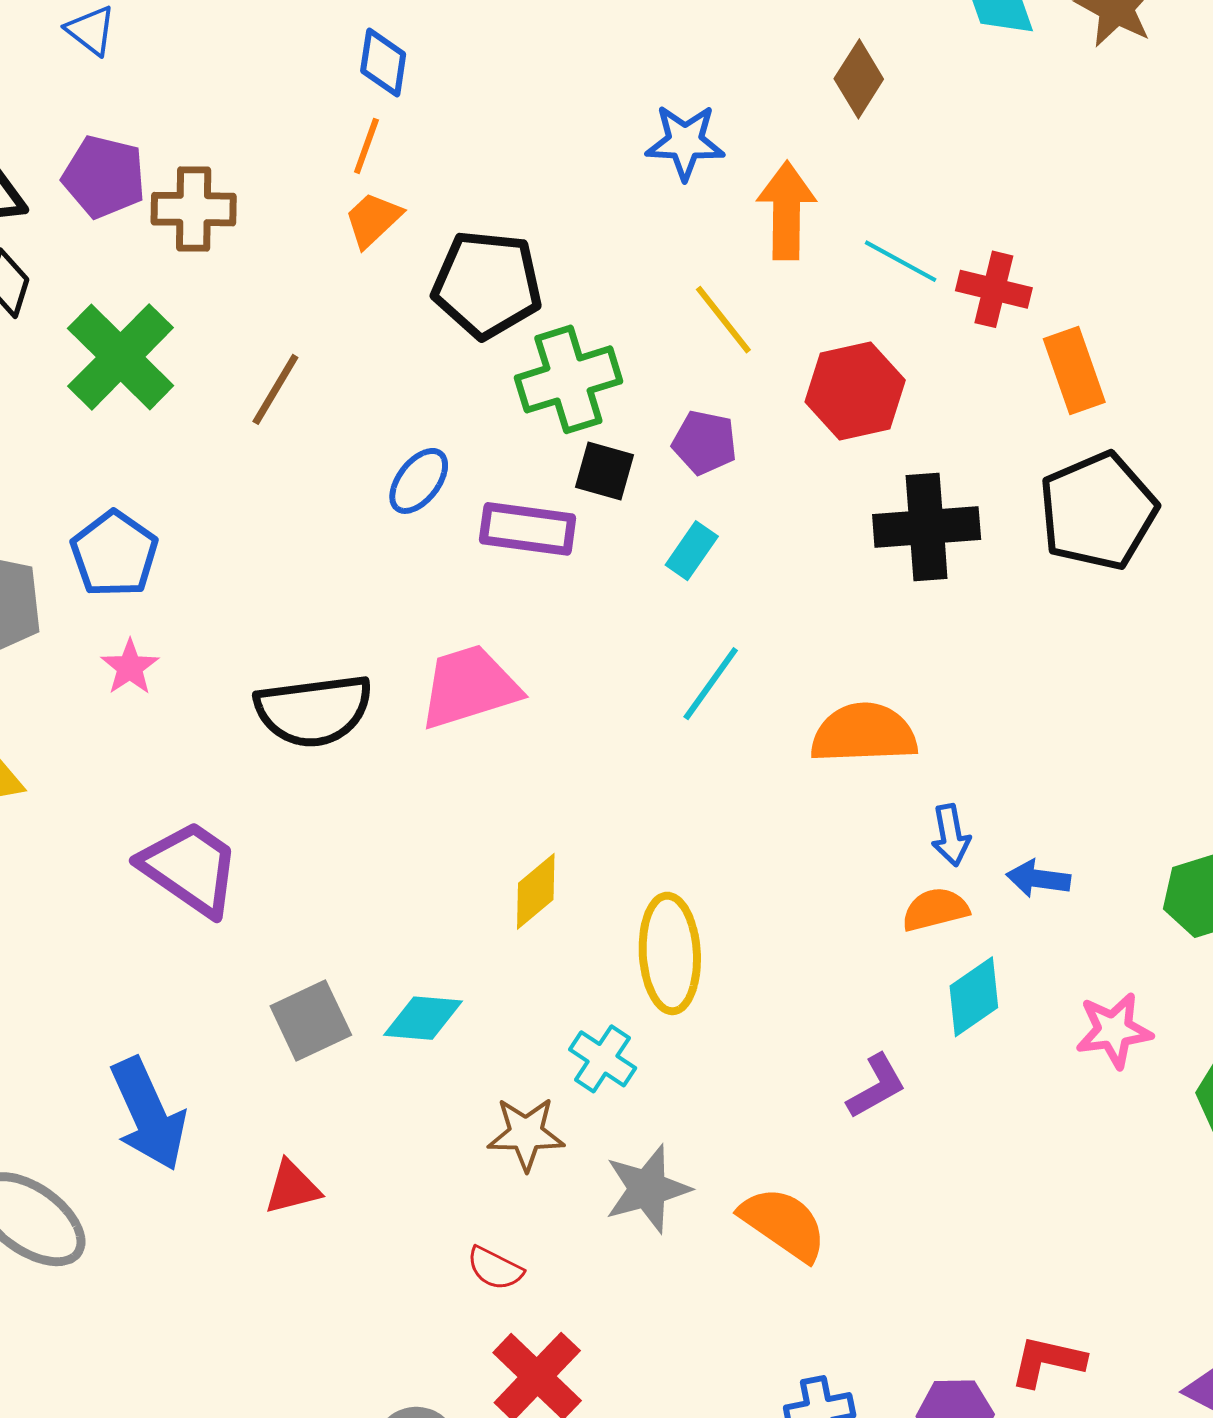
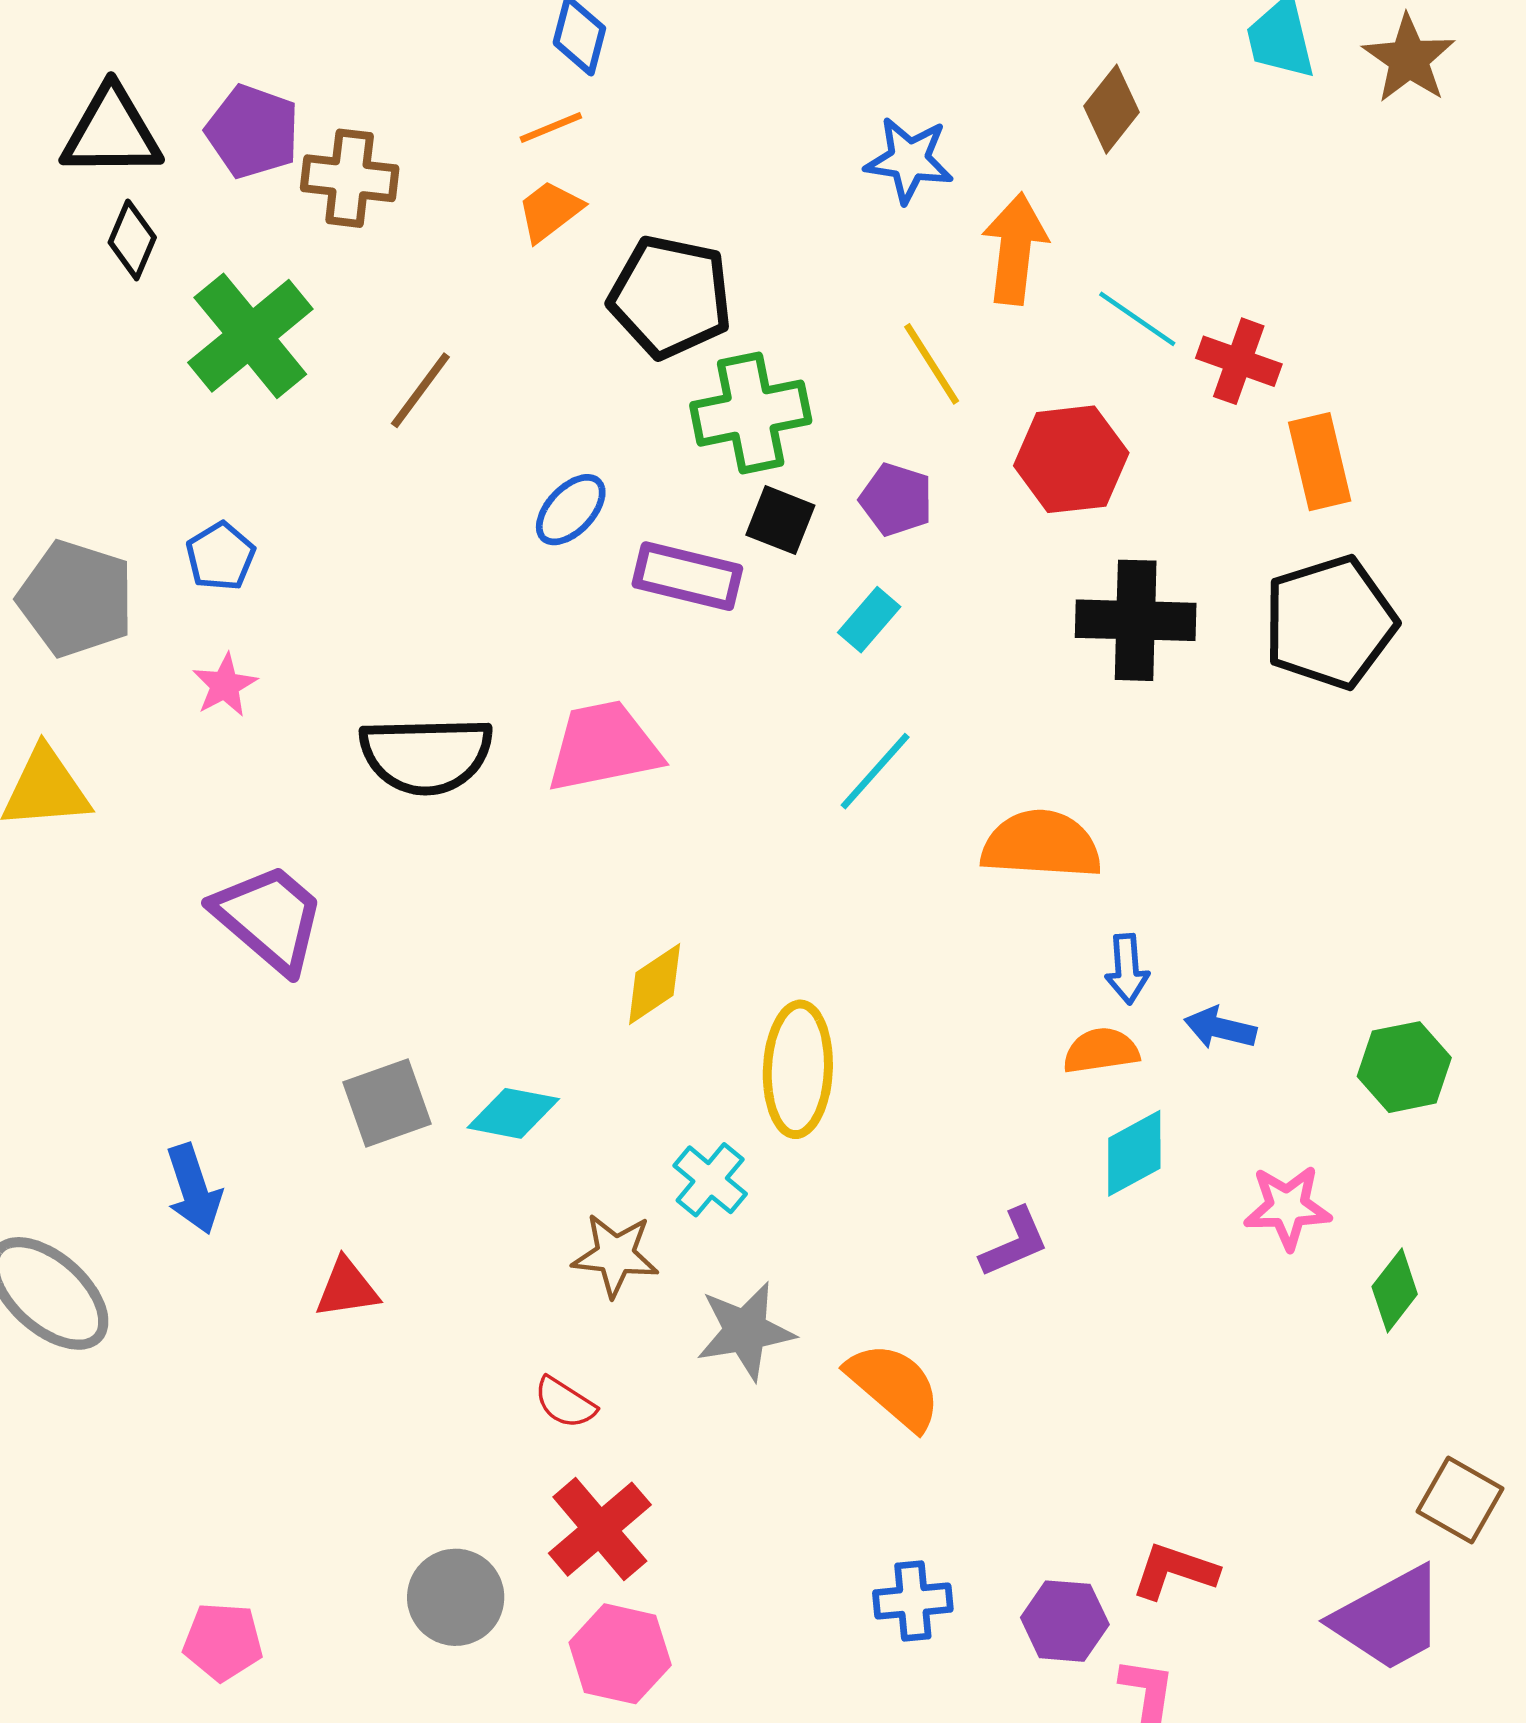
orange line: (366, 146) -> (551, 127), turned 42
blue pentagon: (114, 554) -> (220, 556), size x0.7
blue arrow: (148, 1114) -> (194, 1189), size x0.7

